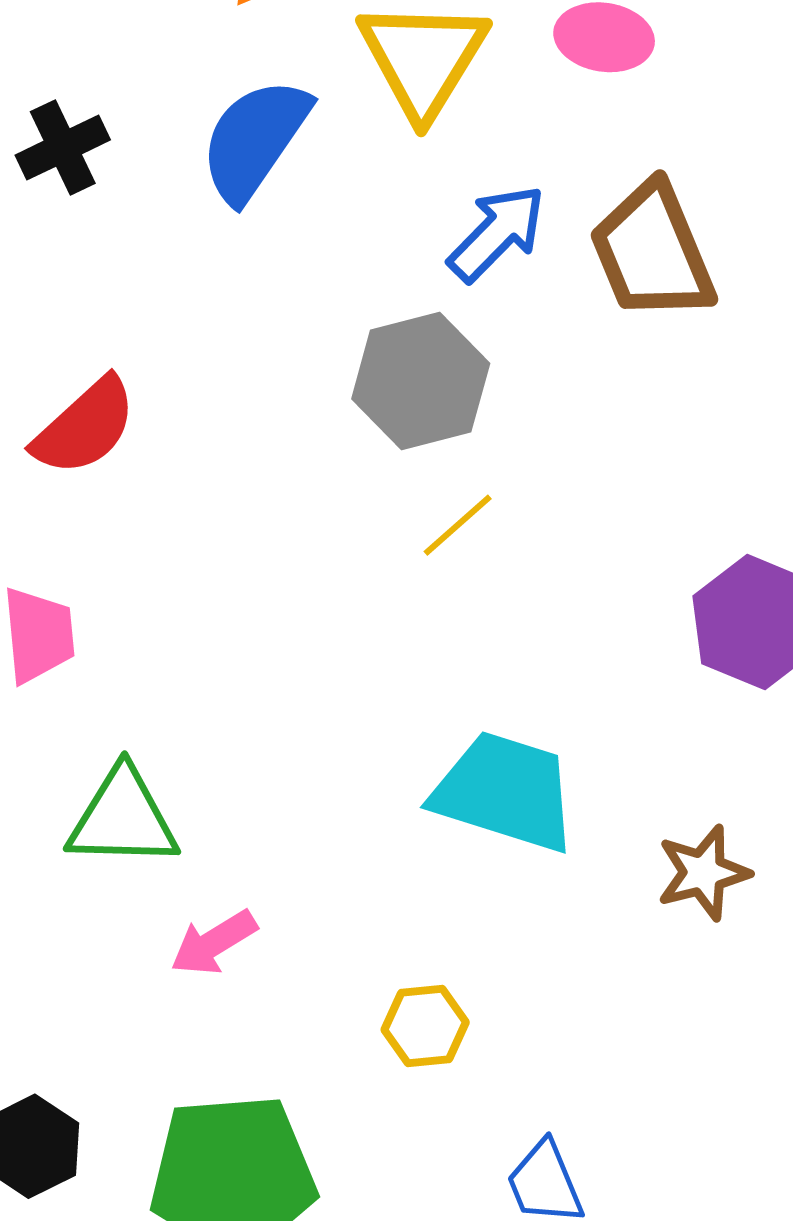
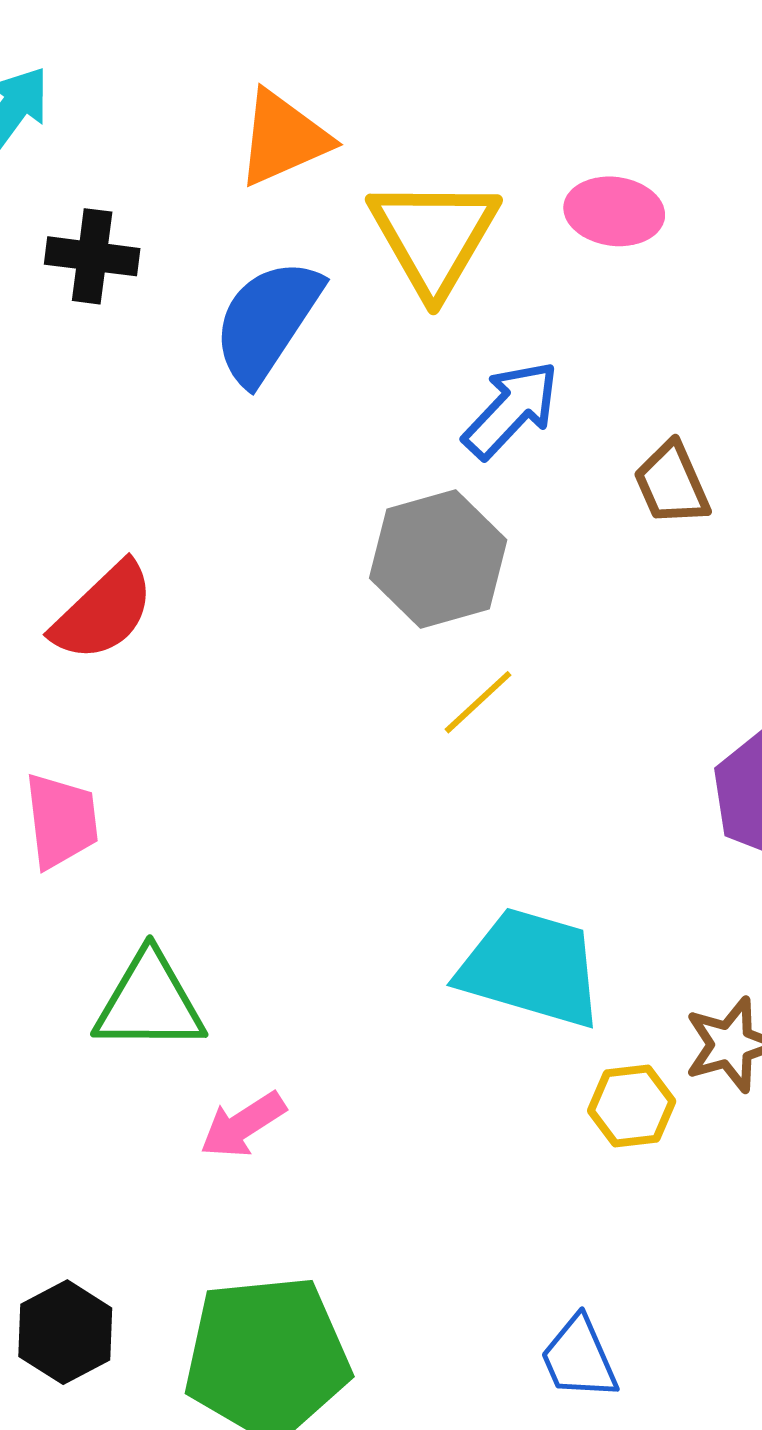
black cross: (63, 147) -> (92, 256), moved, turned 34
brown trapezoid: (652, 252) -> (672, 484), moved, size x0.6
yellow hexagon: (425, 1026) -> (632, 1106), moved

